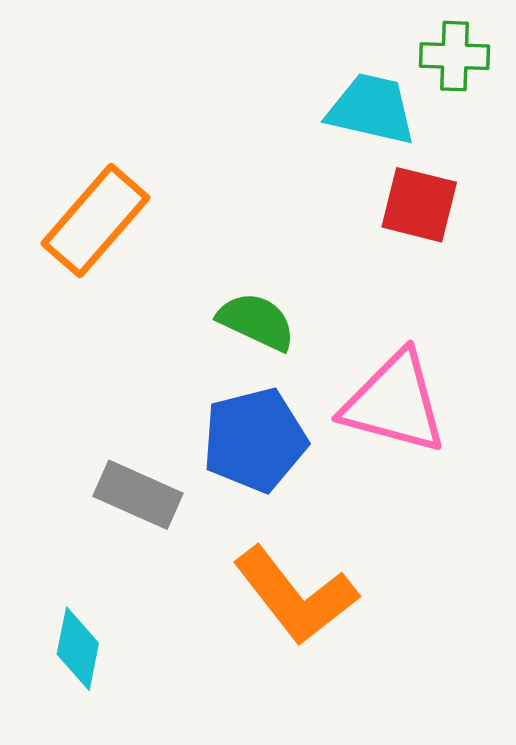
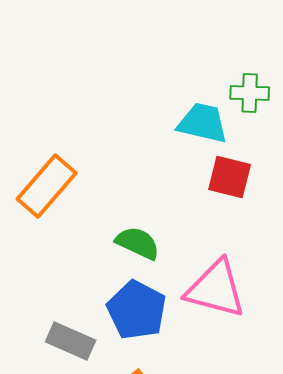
blue pentagon: (255, 440) -> (137, 310), turned -30

